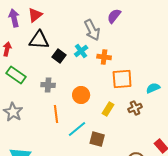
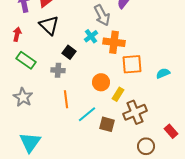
black triangle: (39, 40) -> (49, 25), turned 40
black square: (59, 56) -> (69, 52), moved
orange cross: (104, 57) -> (114, 42), size x1.5
orange circle: (81, 95) -> (101, 82), moved
brown cross: (135, 108) -> (135, 112), moved, size x1.6

